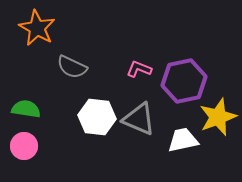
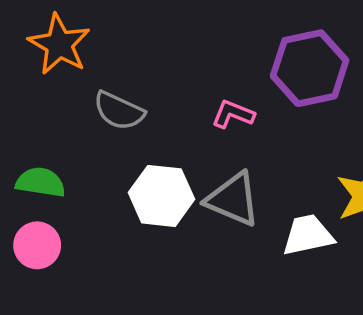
purple hexagon: (184, 81) -> (310, 68), moved

